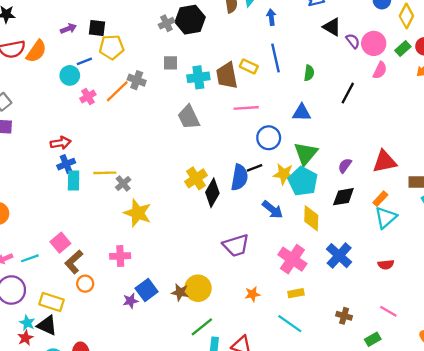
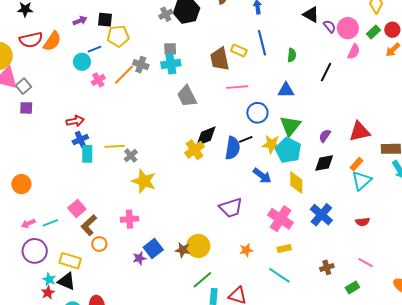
cyan cross: (198, 77) -> (171, 64), moved
black diamond: (212, 193) -> (206, 136), moved, turned 40
brown cross: (344, 316) -> (327, 267), turned -32

